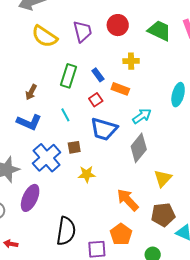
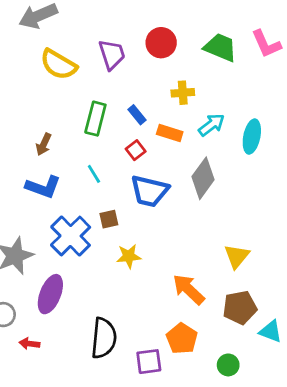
cyan arrow: (142, 116) -> (212, 125), moved
gray diamond: (139, 148) -> (203, 178), moved
red arrow: (11, 244) -> (29, 344), moved

